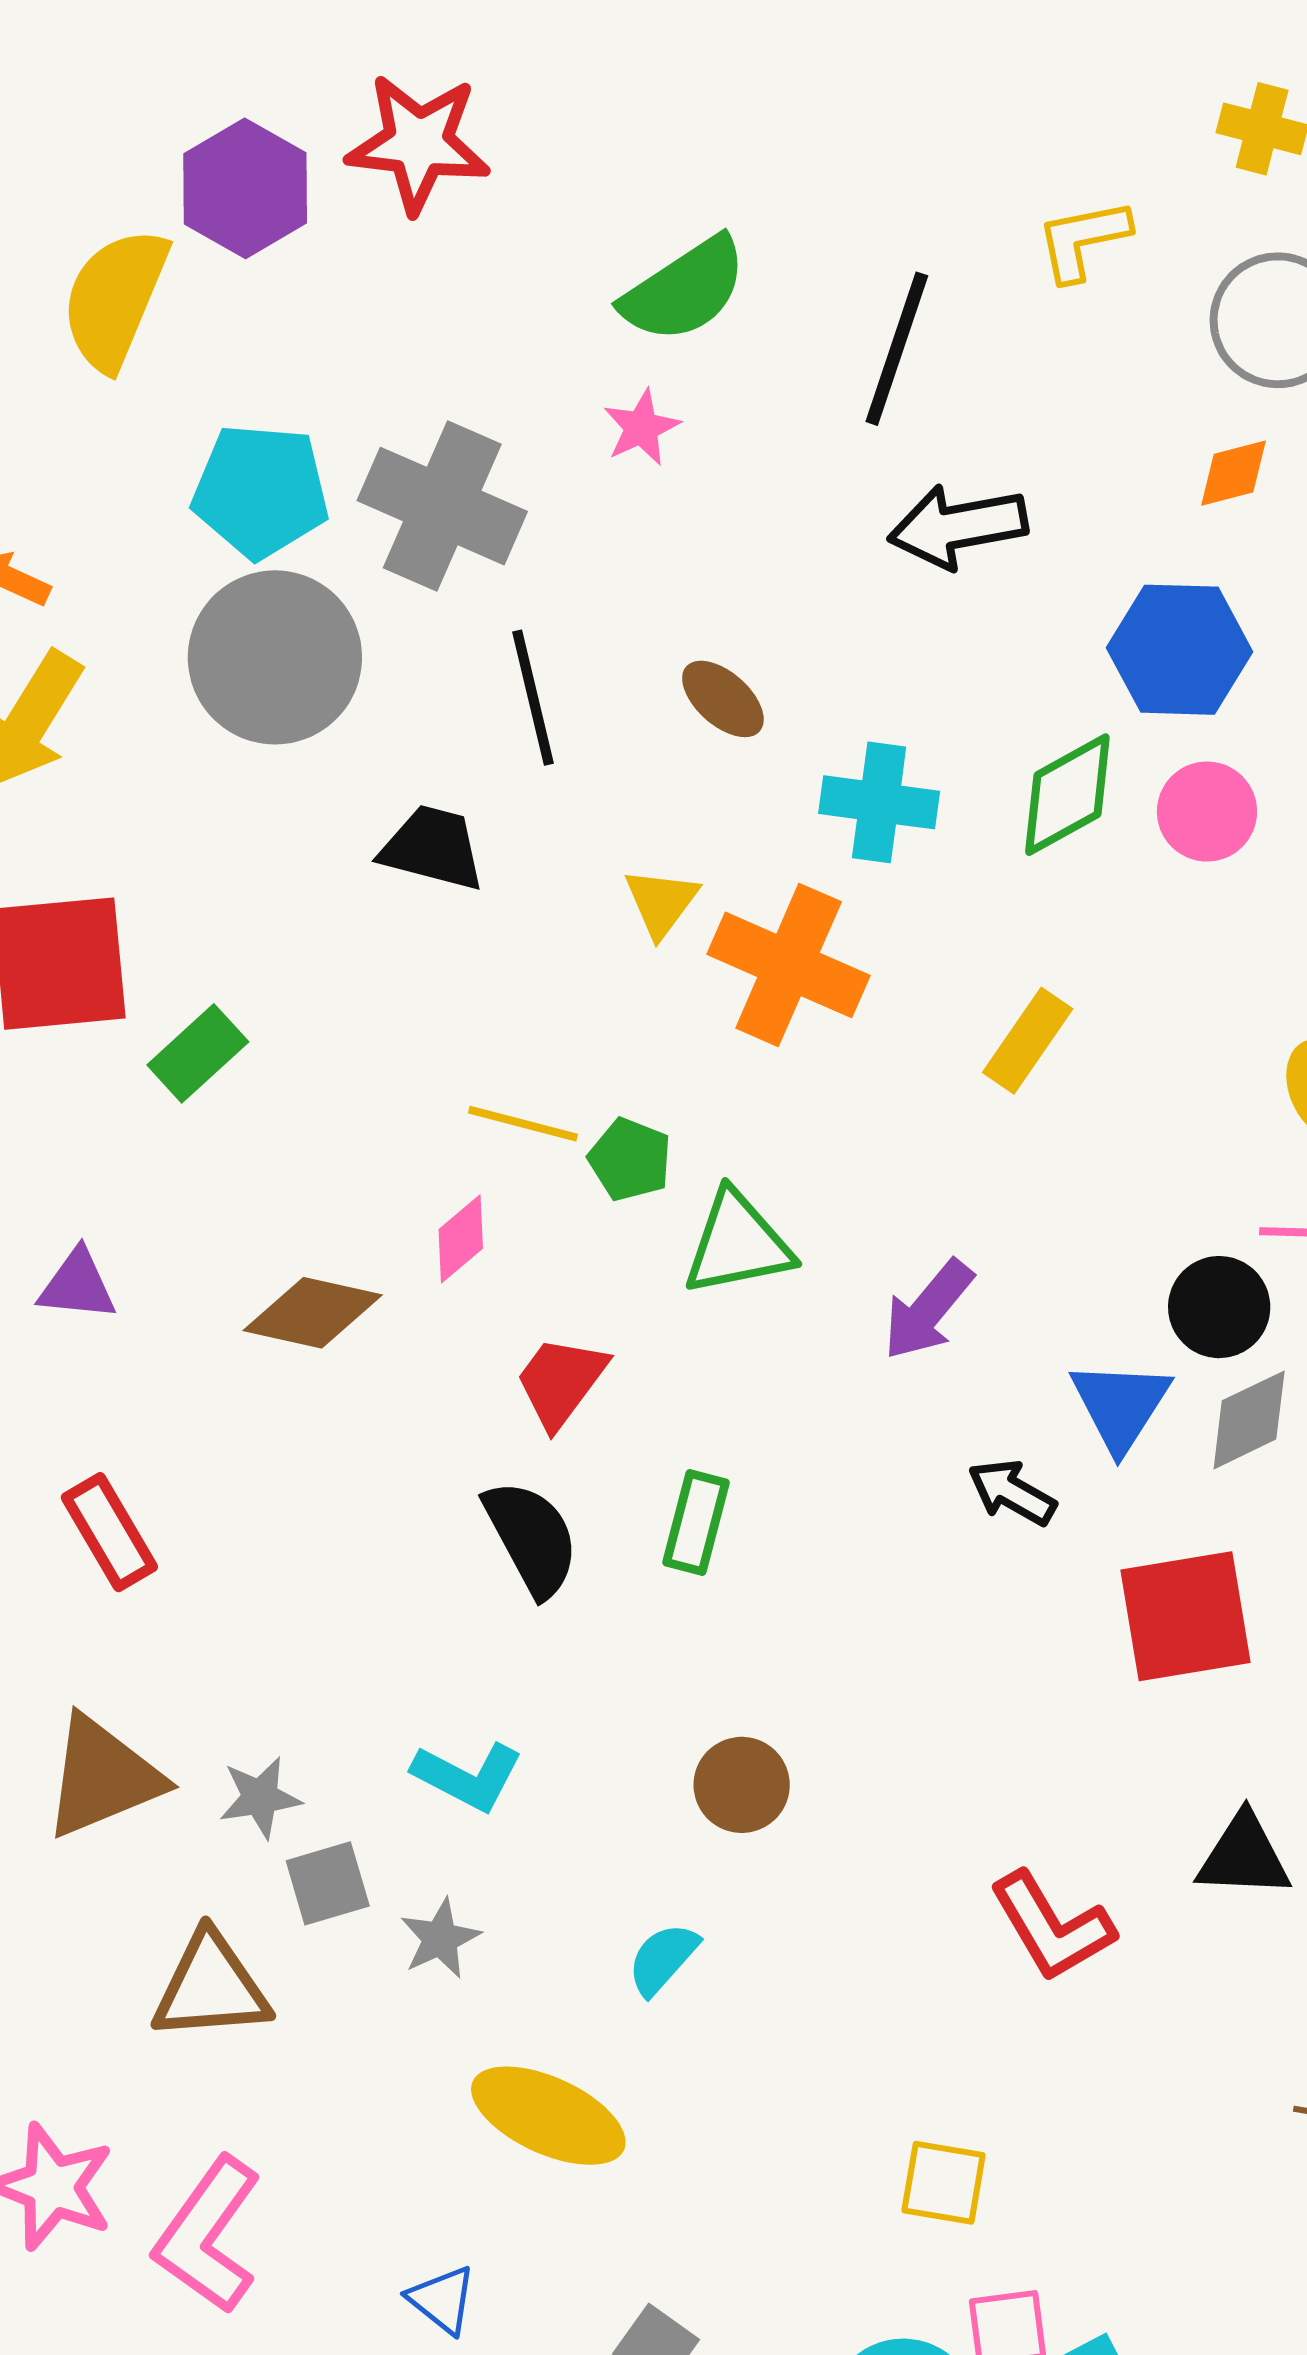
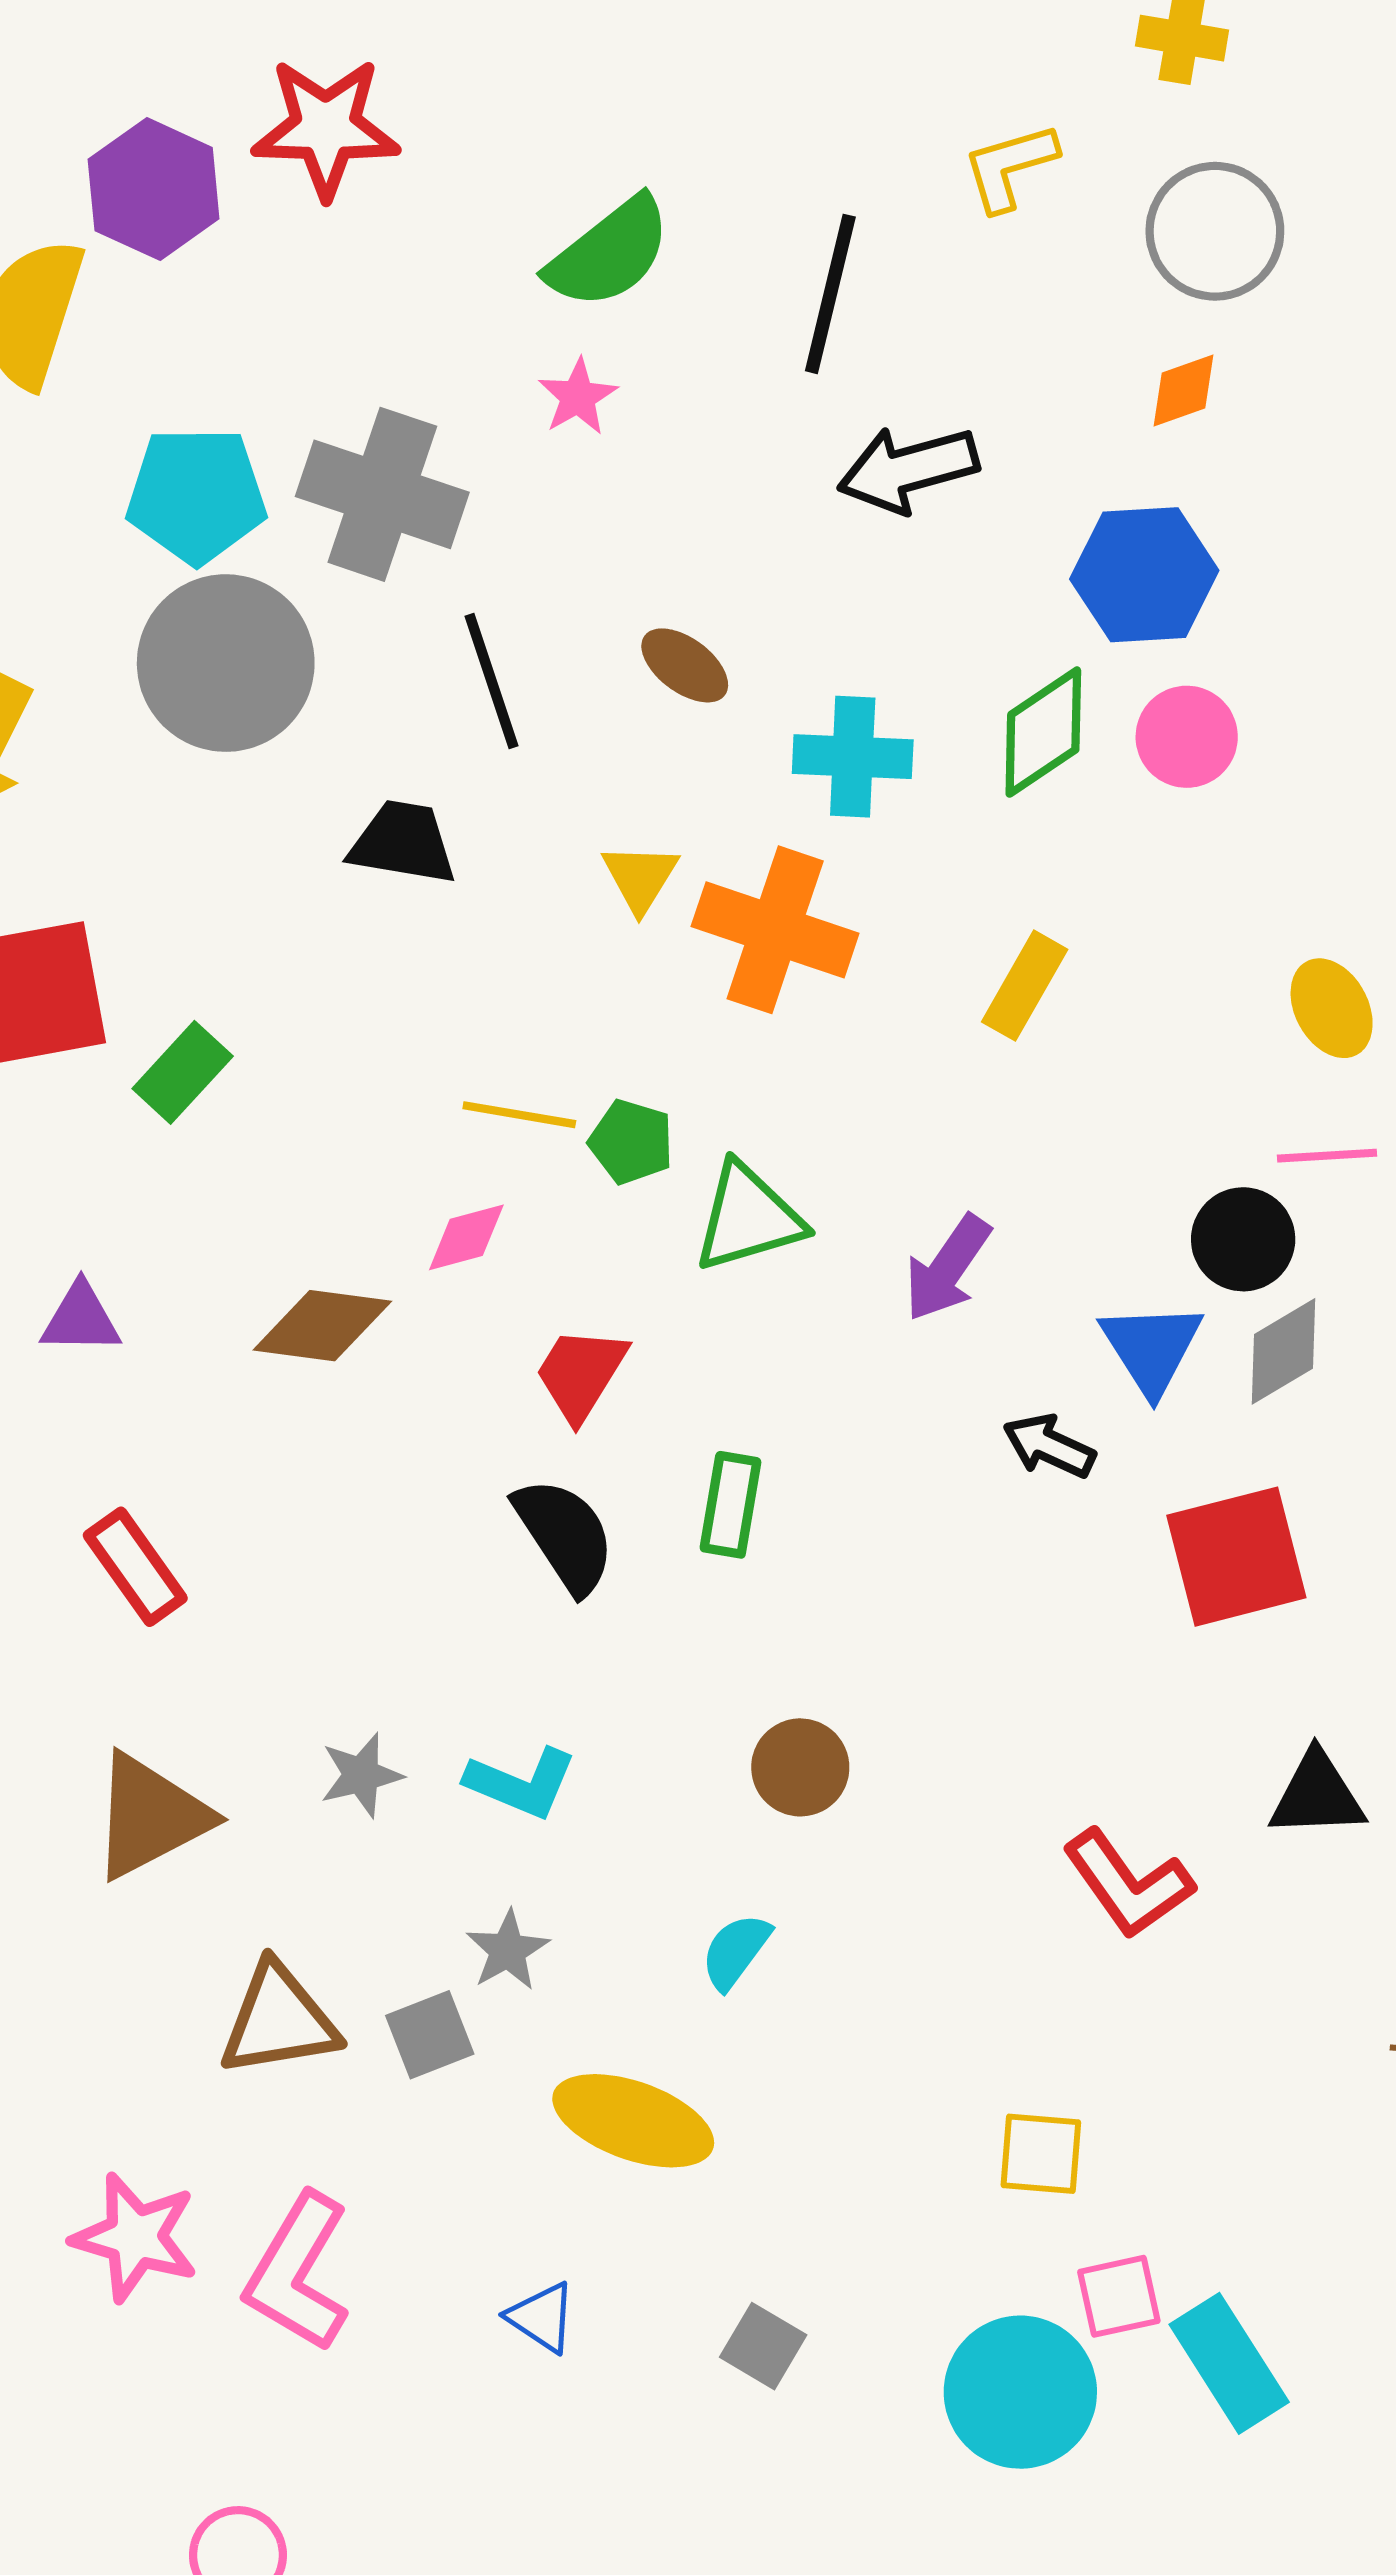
pink diamond: (461, 1239) -> (466, 1237), turned 30
gray star: (260, 1797) -> (361, 1775), moved
gray square: (328, 1883) -> (430, 2035), moved

